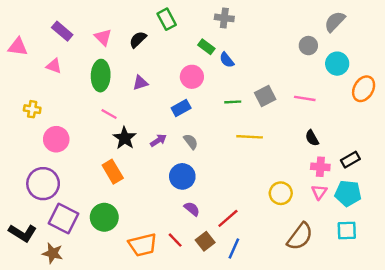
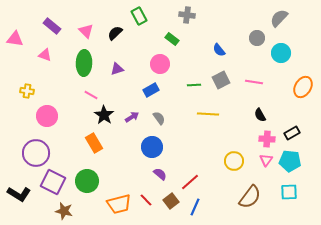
blue semicircle: (227, 60) -> (219, 50), moved
orange ellipse: (364, 89) -> (303, 87), moved
brown star: (53, 253) -> (64, 211), moved

